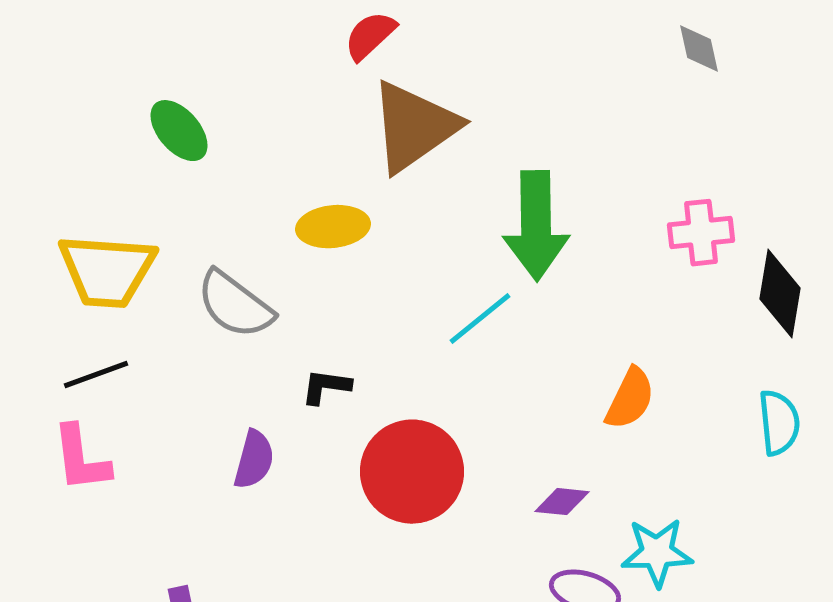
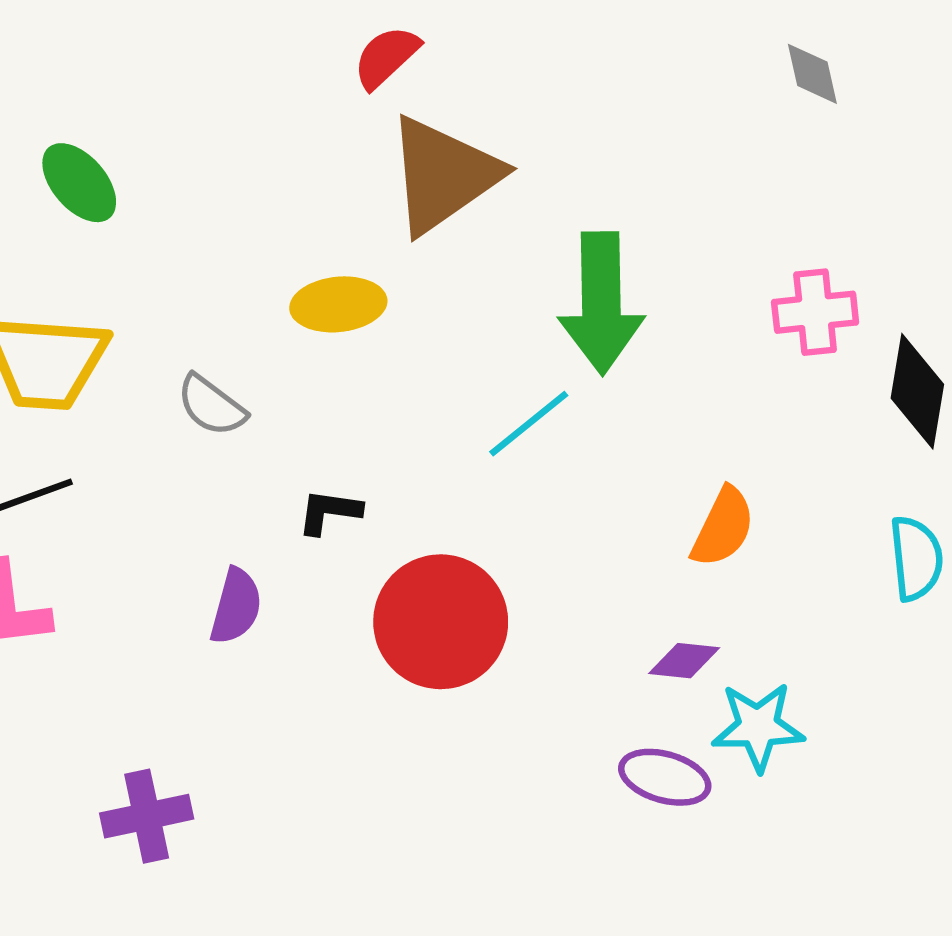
green ellipse: (179, 131) -> (79, 183), moved
gray semicircle: (235, 305) -> (211, 405), size x0.7
purple diamond: (562, 502) -> (684, 661), moved

